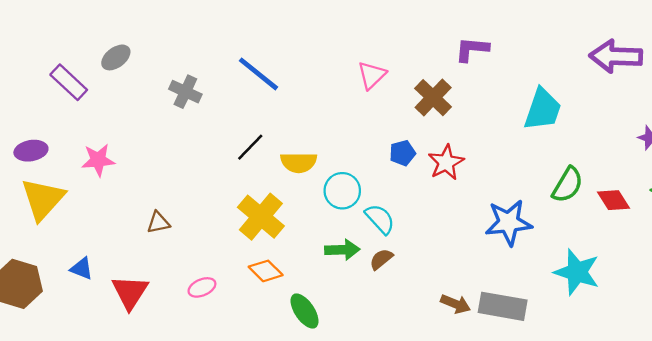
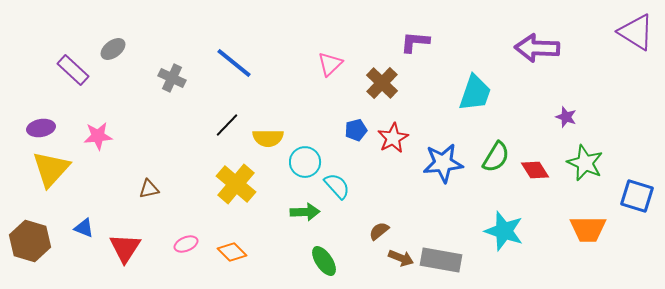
blue star: (509, 223) -> (443, 163), moved
brown semicircle: (381, 259) -> (379, 231), moved
orange diamond: (266, 271) -> (232, 252), moved
green ellipse: (305, 311) -> (324, 261), moved

